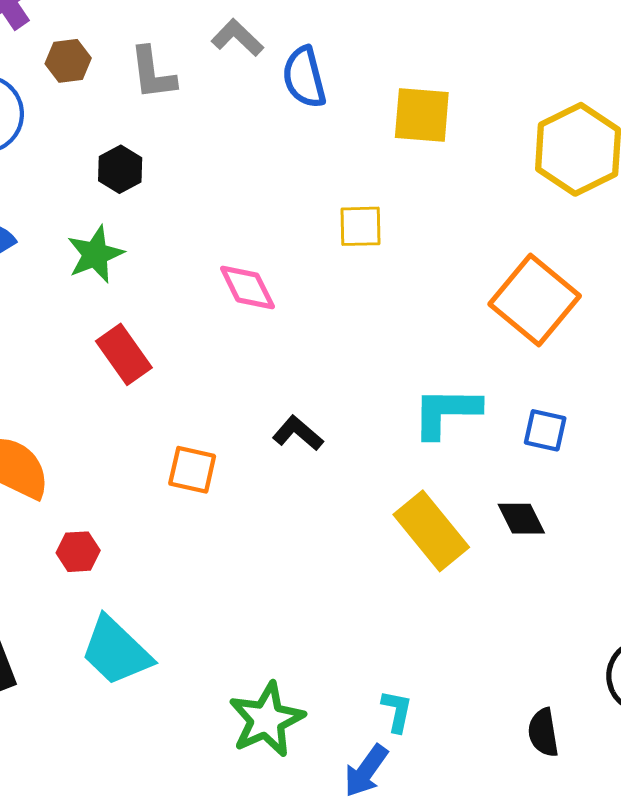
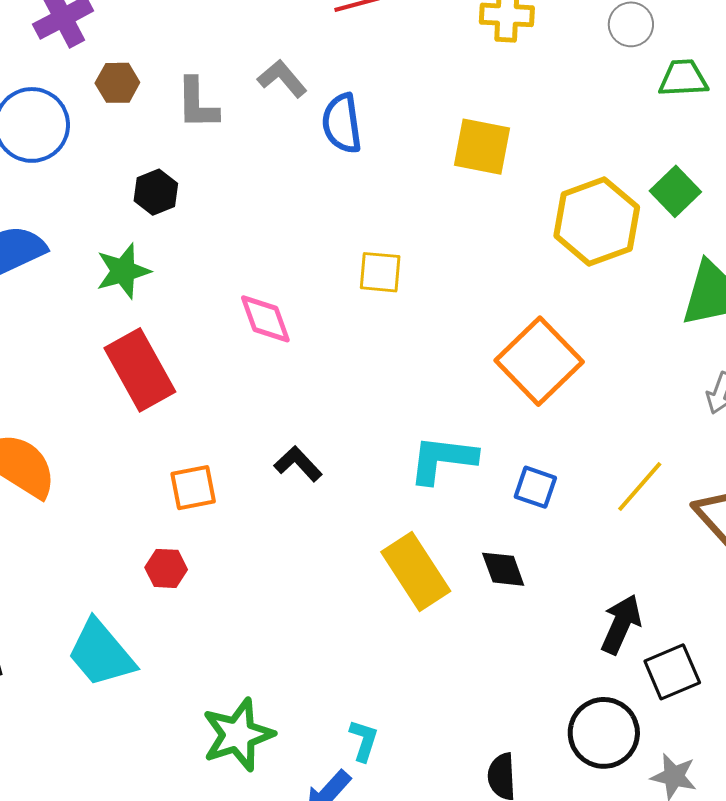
yellow square: (422, 115) -> (482, 147), moved
red rectangle: (124, 354) -> (140, 370), size x1.4
orange square: (192, 470) -> (193, 488), turned -30
red hexagon: (78, 552) -> (166, 568), moved

